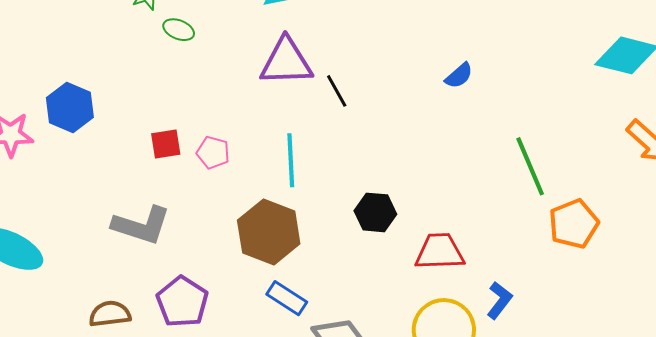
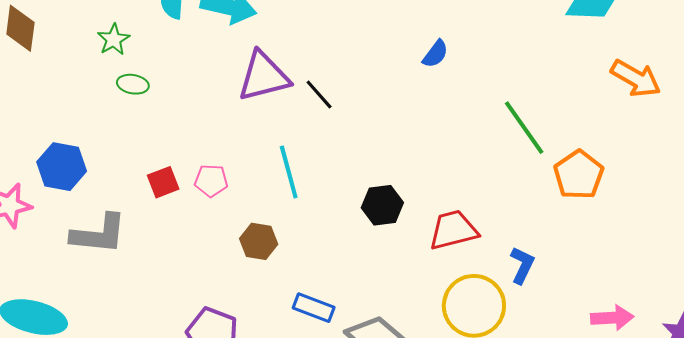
green ellipse: (179, 30) -> (133, 84), moved
gray L-shape: (141, 225) -> (99, 234), moved
brown hexagon: (269, 232) -> (259, 241), moved, size x0.6

